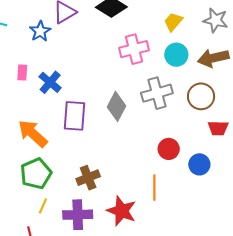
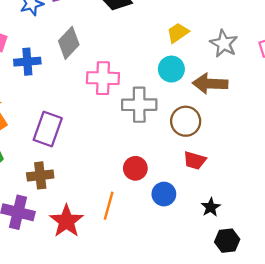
pink cross: (134, 49) -> (103, 78), moved
blue cross: (50, 82) -> (27, 62), turned 30
gray diamond: (117, 106) -> (69, 43), moved
purple rectangle: (75, 116) -> (48, 129), moved

